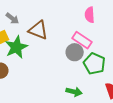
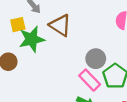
pink rectangle: (82, 40) -> (90, 80), moved

